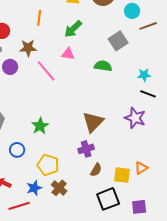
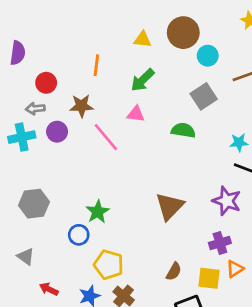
cyan circle: (132, 11) -> (208, 56), moved
purple cross: (86, 149) -> (220, 243), moved
blue circle: (17, 150) -> (79, 235), moved

